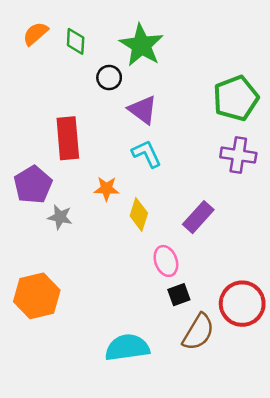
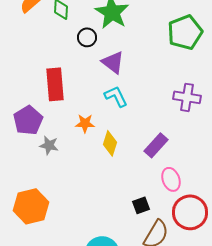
green pentagon: (236, 98) -> (185, 32), moved
pink ellipse: (166, 261) -> (171, 179), moved

